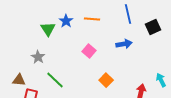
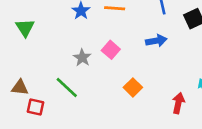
green triangle: (48, 29) -> (25, 28), moved
gray star: (38, 57) -> (82, 58), moved

